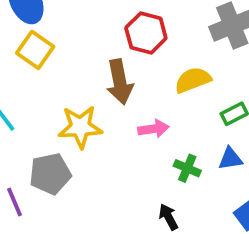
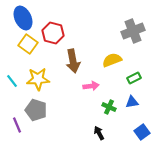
red hexagon: (146, 33) -> (53, 33), moved
yellow star: (80, 127) -> (38, 79), moved
gray pentagon: (50, 174) -> (36, 110), turned 30

